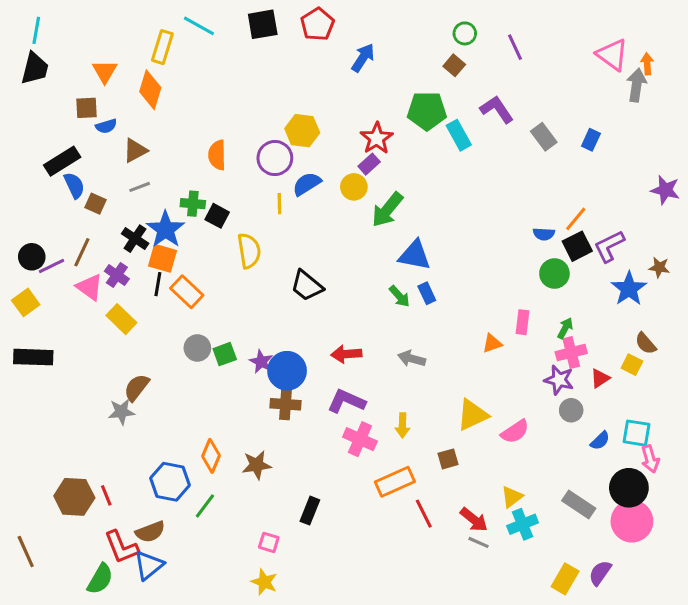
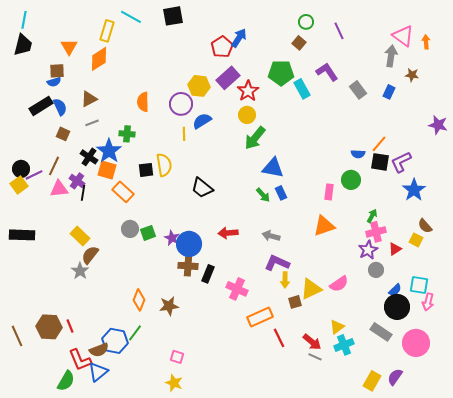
red pentagon: (317, 24) -> (222, 47), moved
gray arrow: (637, 85) -> (391, 56), moved
orange diamond: (150, 90) -> (99, 59), turned 40
blue semicircle: (106, 126) -> (54, 82), moved
purple rectangle: (369, 164) -> (228, 78), moved, size x1.6
blue semicircle: (74, 185) -> (60, 107), moved
yellow circle: (354, 187) -> (247, 115), moved
black square: (217, 216) -> (146, 170), moved, turned -35
black square: (577, 246) -> (380, 162), turned 36
brown star: (659, 267) -> (412, 75), moved
green circle: (554, 274) -> (351, 180), moved
black line: (158, 284) -> (83, 193), moved
pink triangle: (89, 287) -> (59, 189), turned -42
yellow square: (26, 302) -> (19, 185), moved
yellow rectangle: (121, 319) -> (80, 236), moved
pink rectangle: (523, 322) -> (329, 192), moved
orange triangle: (492, 343) -> (324, 226), size x1.6
purple star: (559, 380) -> (368, 250), turned 30
purple L-shape: (346, 401) -> (277, 263), moved
gray star: (121, 412) -> (80, 271), turned -30
yellow triangle: (472, 415) -> (311, 289), moved
yellow arrow: (403, 425) -> (285, 280), moved
pink arrow: (650, 459) -> (428, 302), turned 30
blue hexagon: (170, 482) -> (115, 341), moved
black circle: (629, 488) -> (397, 307), moved
black rectangle: (310, 511) -> (208, 274), moved
brown line: (26, 552) -> (17, 336), moved

